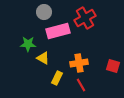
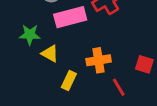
red line: (81, 85) -> (119, 87), moved

